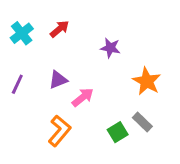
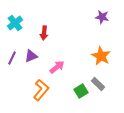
red arrow: (59, 29) -> (44, 33), moved, turned 136
purple star: (110, 48) -> (102, 17), moved
purple triangle: (58, 80) -> (31, 56), moved

